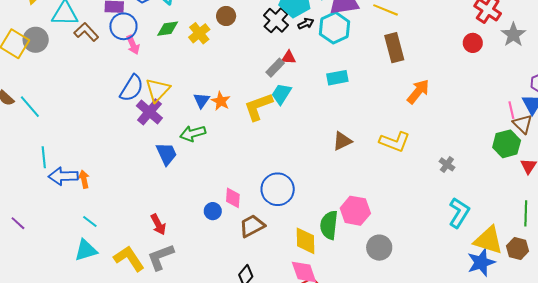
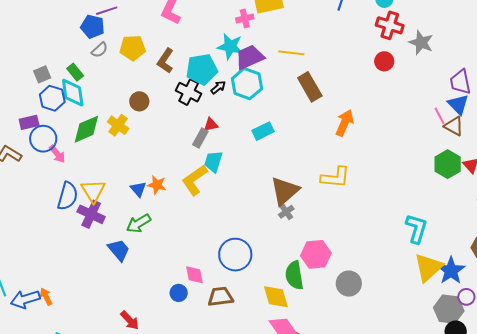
green diamond: (168, 29) -> (86, 129), size x1.4
brown triangle: (342, 141) -> (285, 191), size x1.5
green hexagon: (507, 144) -> (448, 164), moved
gray cross: (447, 164) -> (286, 212), moved, turned 35
brown trapezoid: (252, 226) -> (220, 297), turned 36
yellow triangle: (488, 240) -> (428, 267), moved, turned -44

